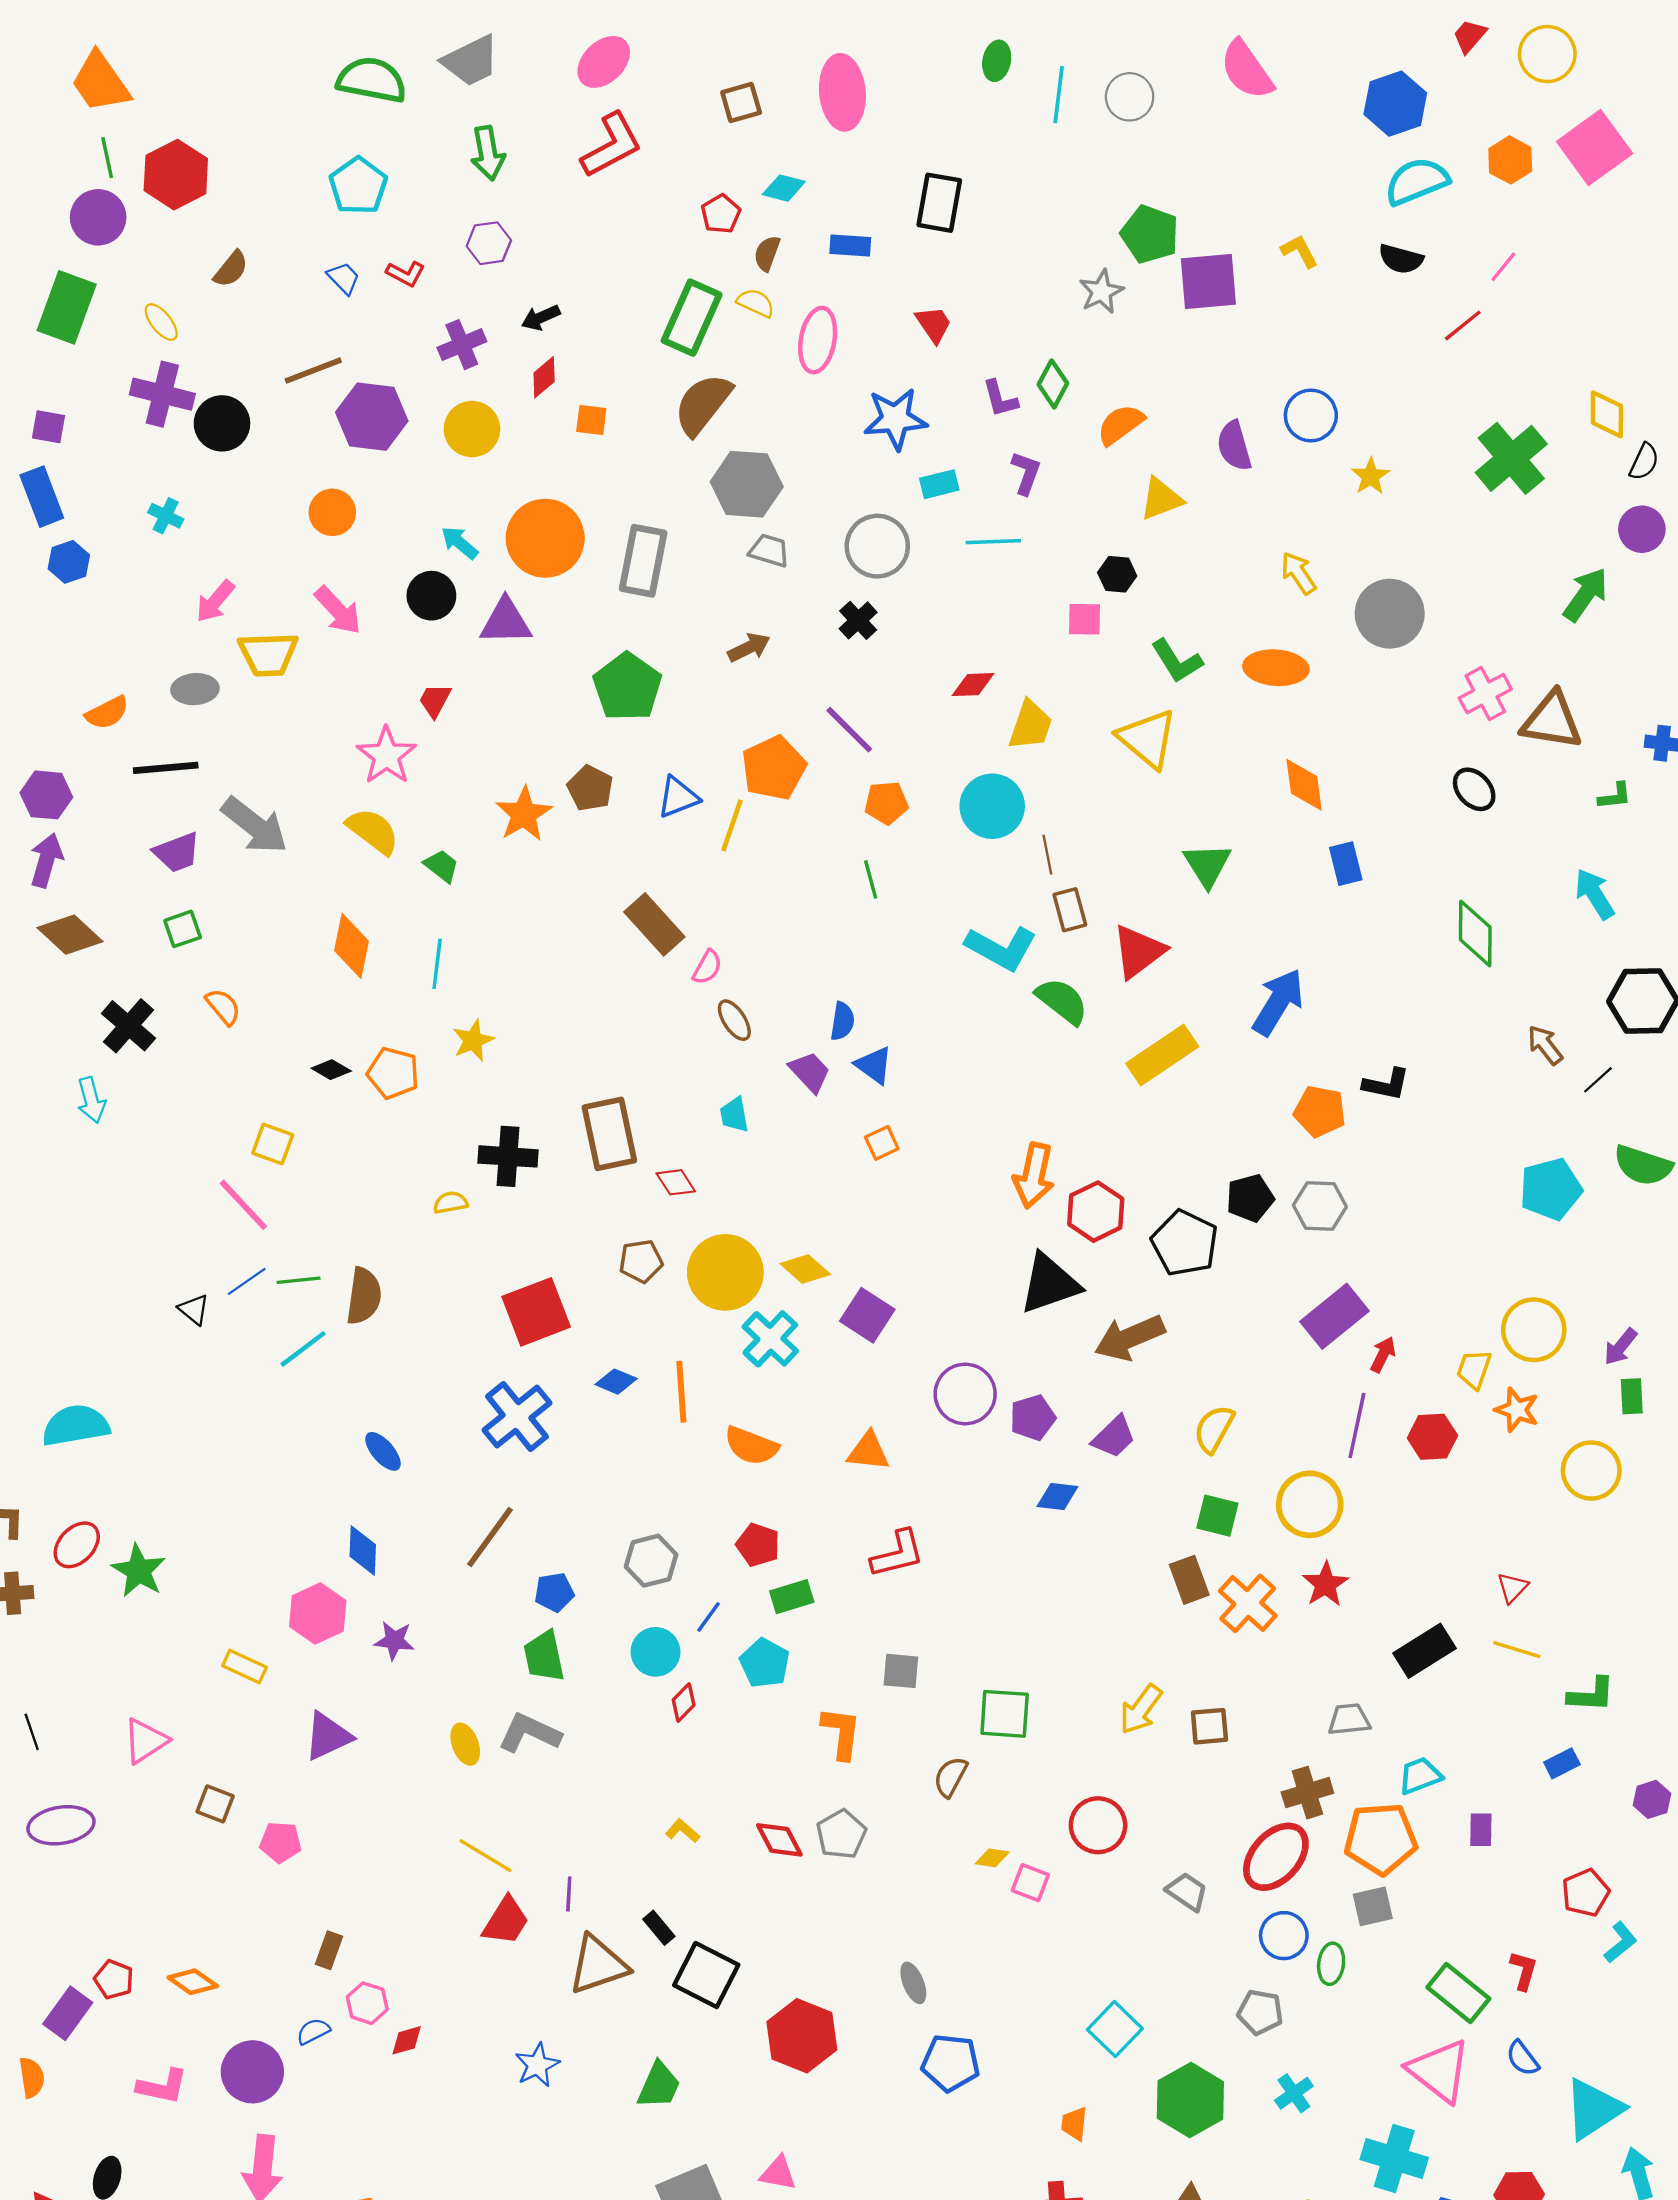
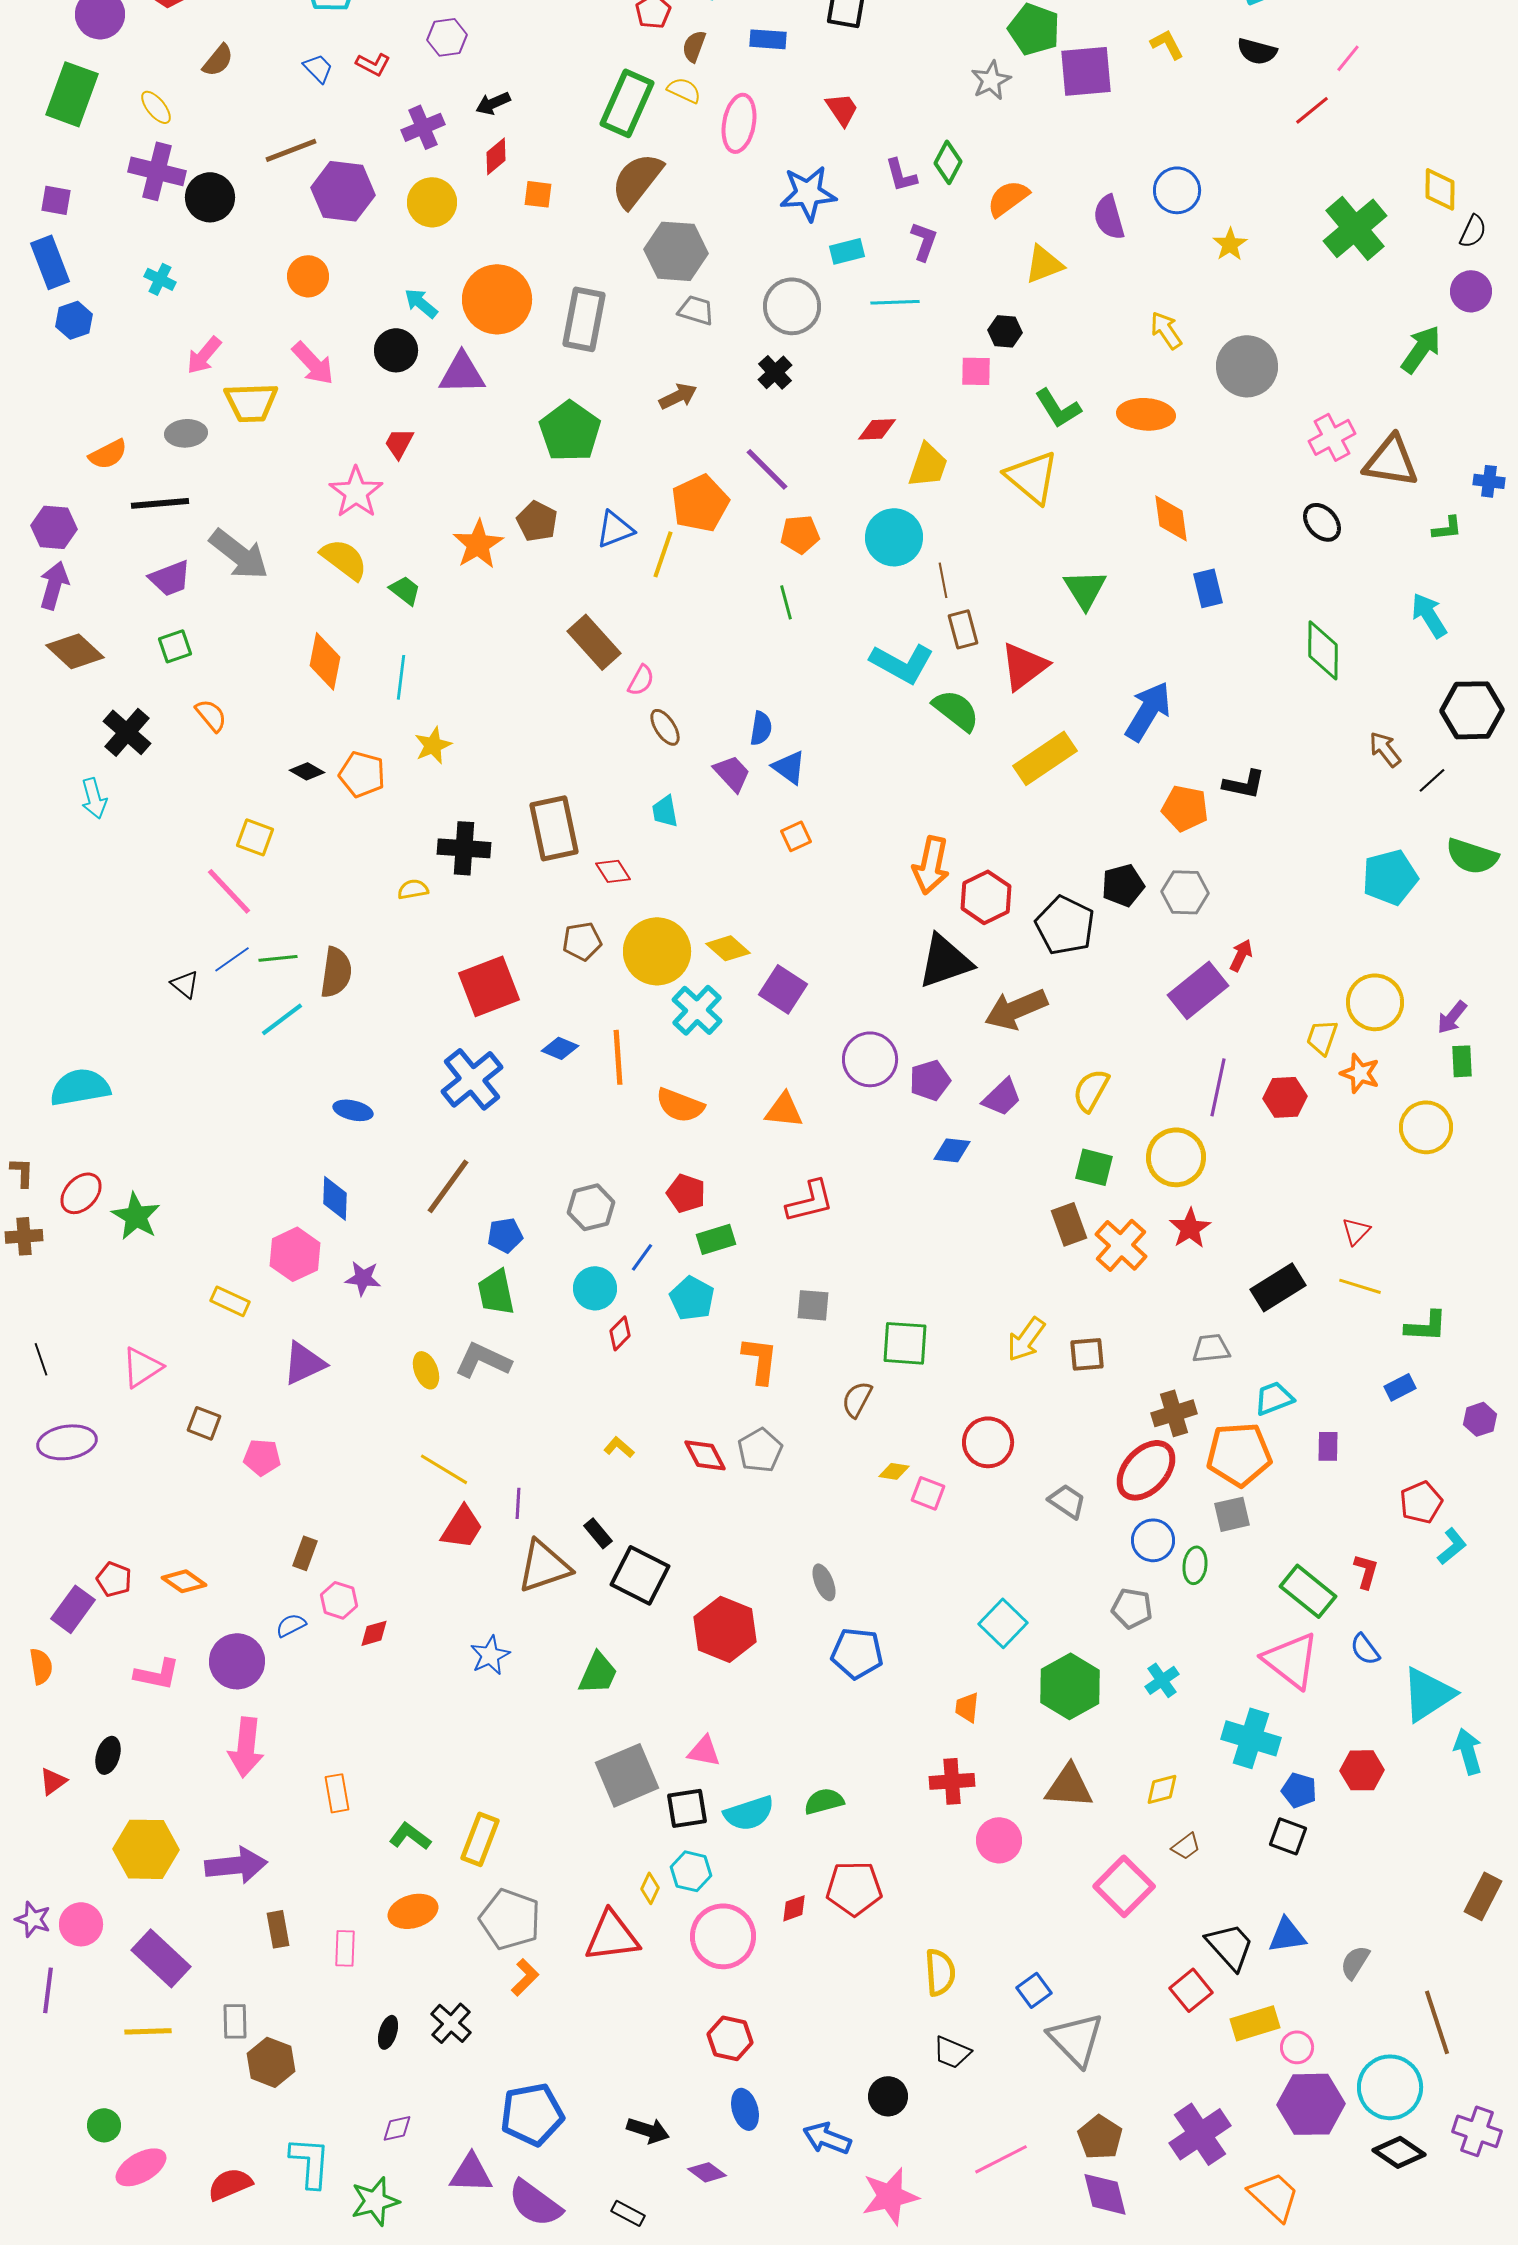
red arrow: (1383, 1355) -> (1241, 955), moved
blue ellipse: (383, 1451) -> (353, 1110), turned -36

